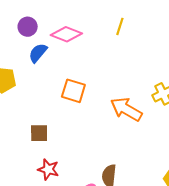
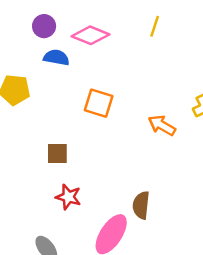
blue semicircle: (38, 53) -> (56, 57), turned 60
orange arrow: (126, 109) -> (162, 125), size x0.7

